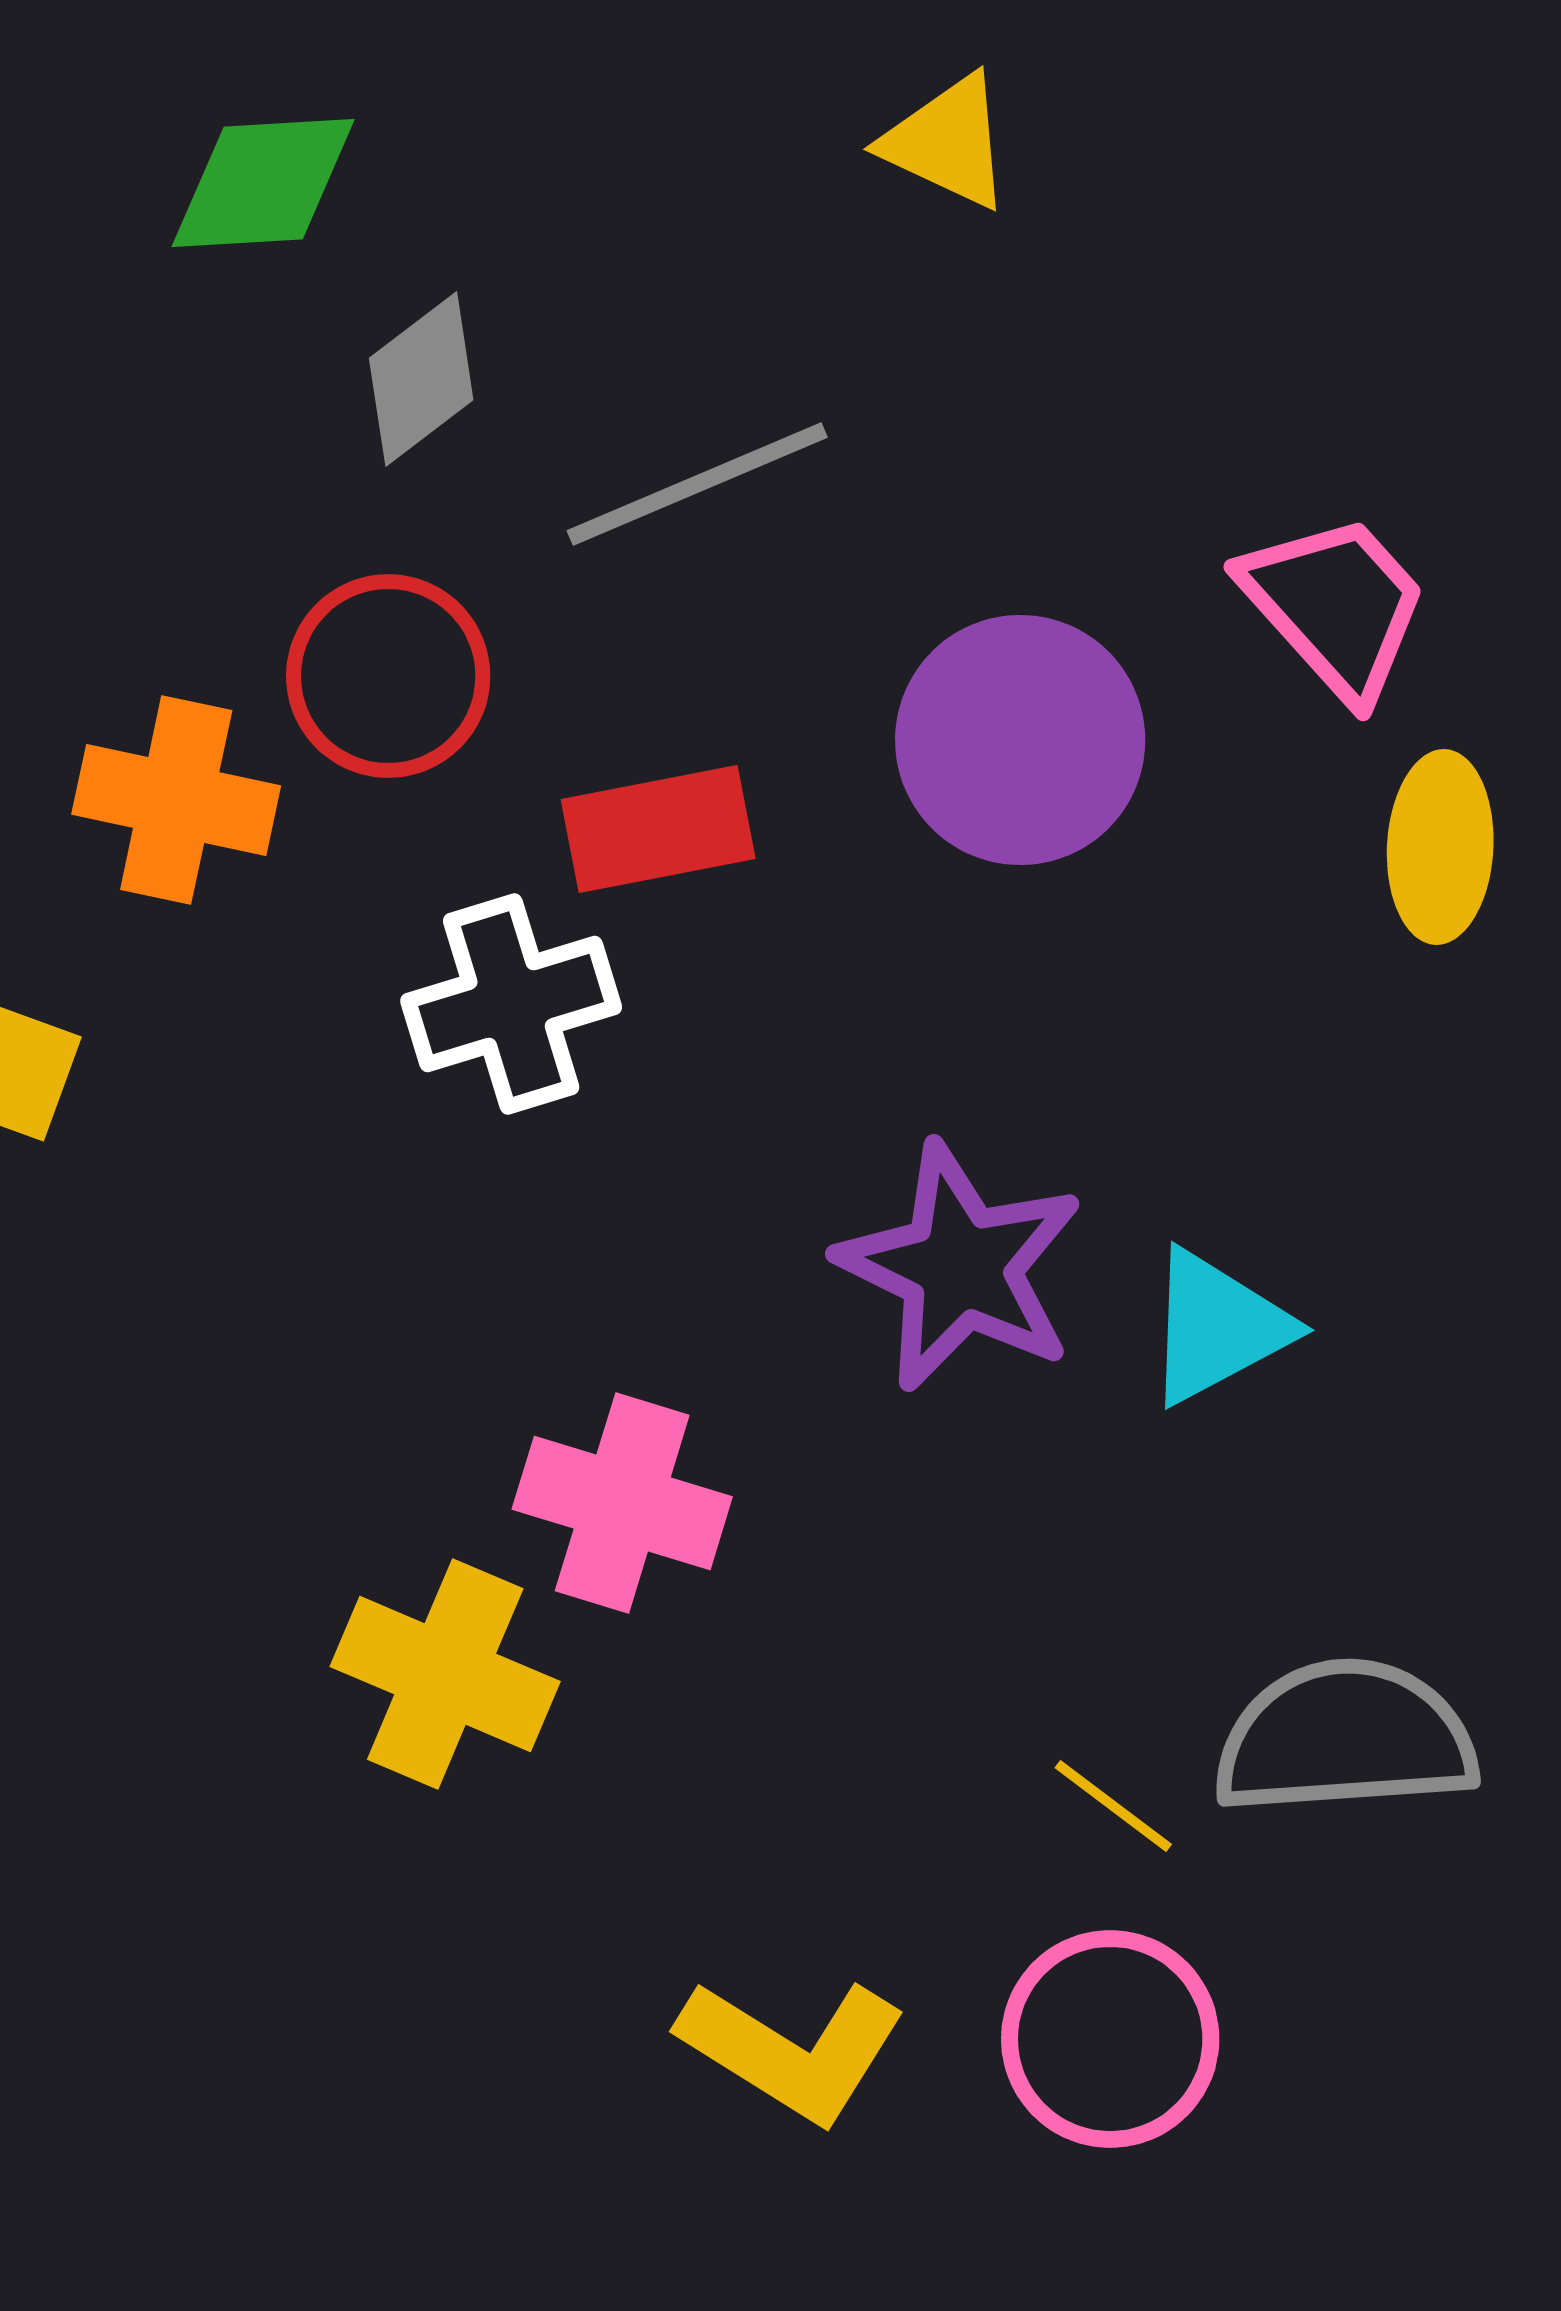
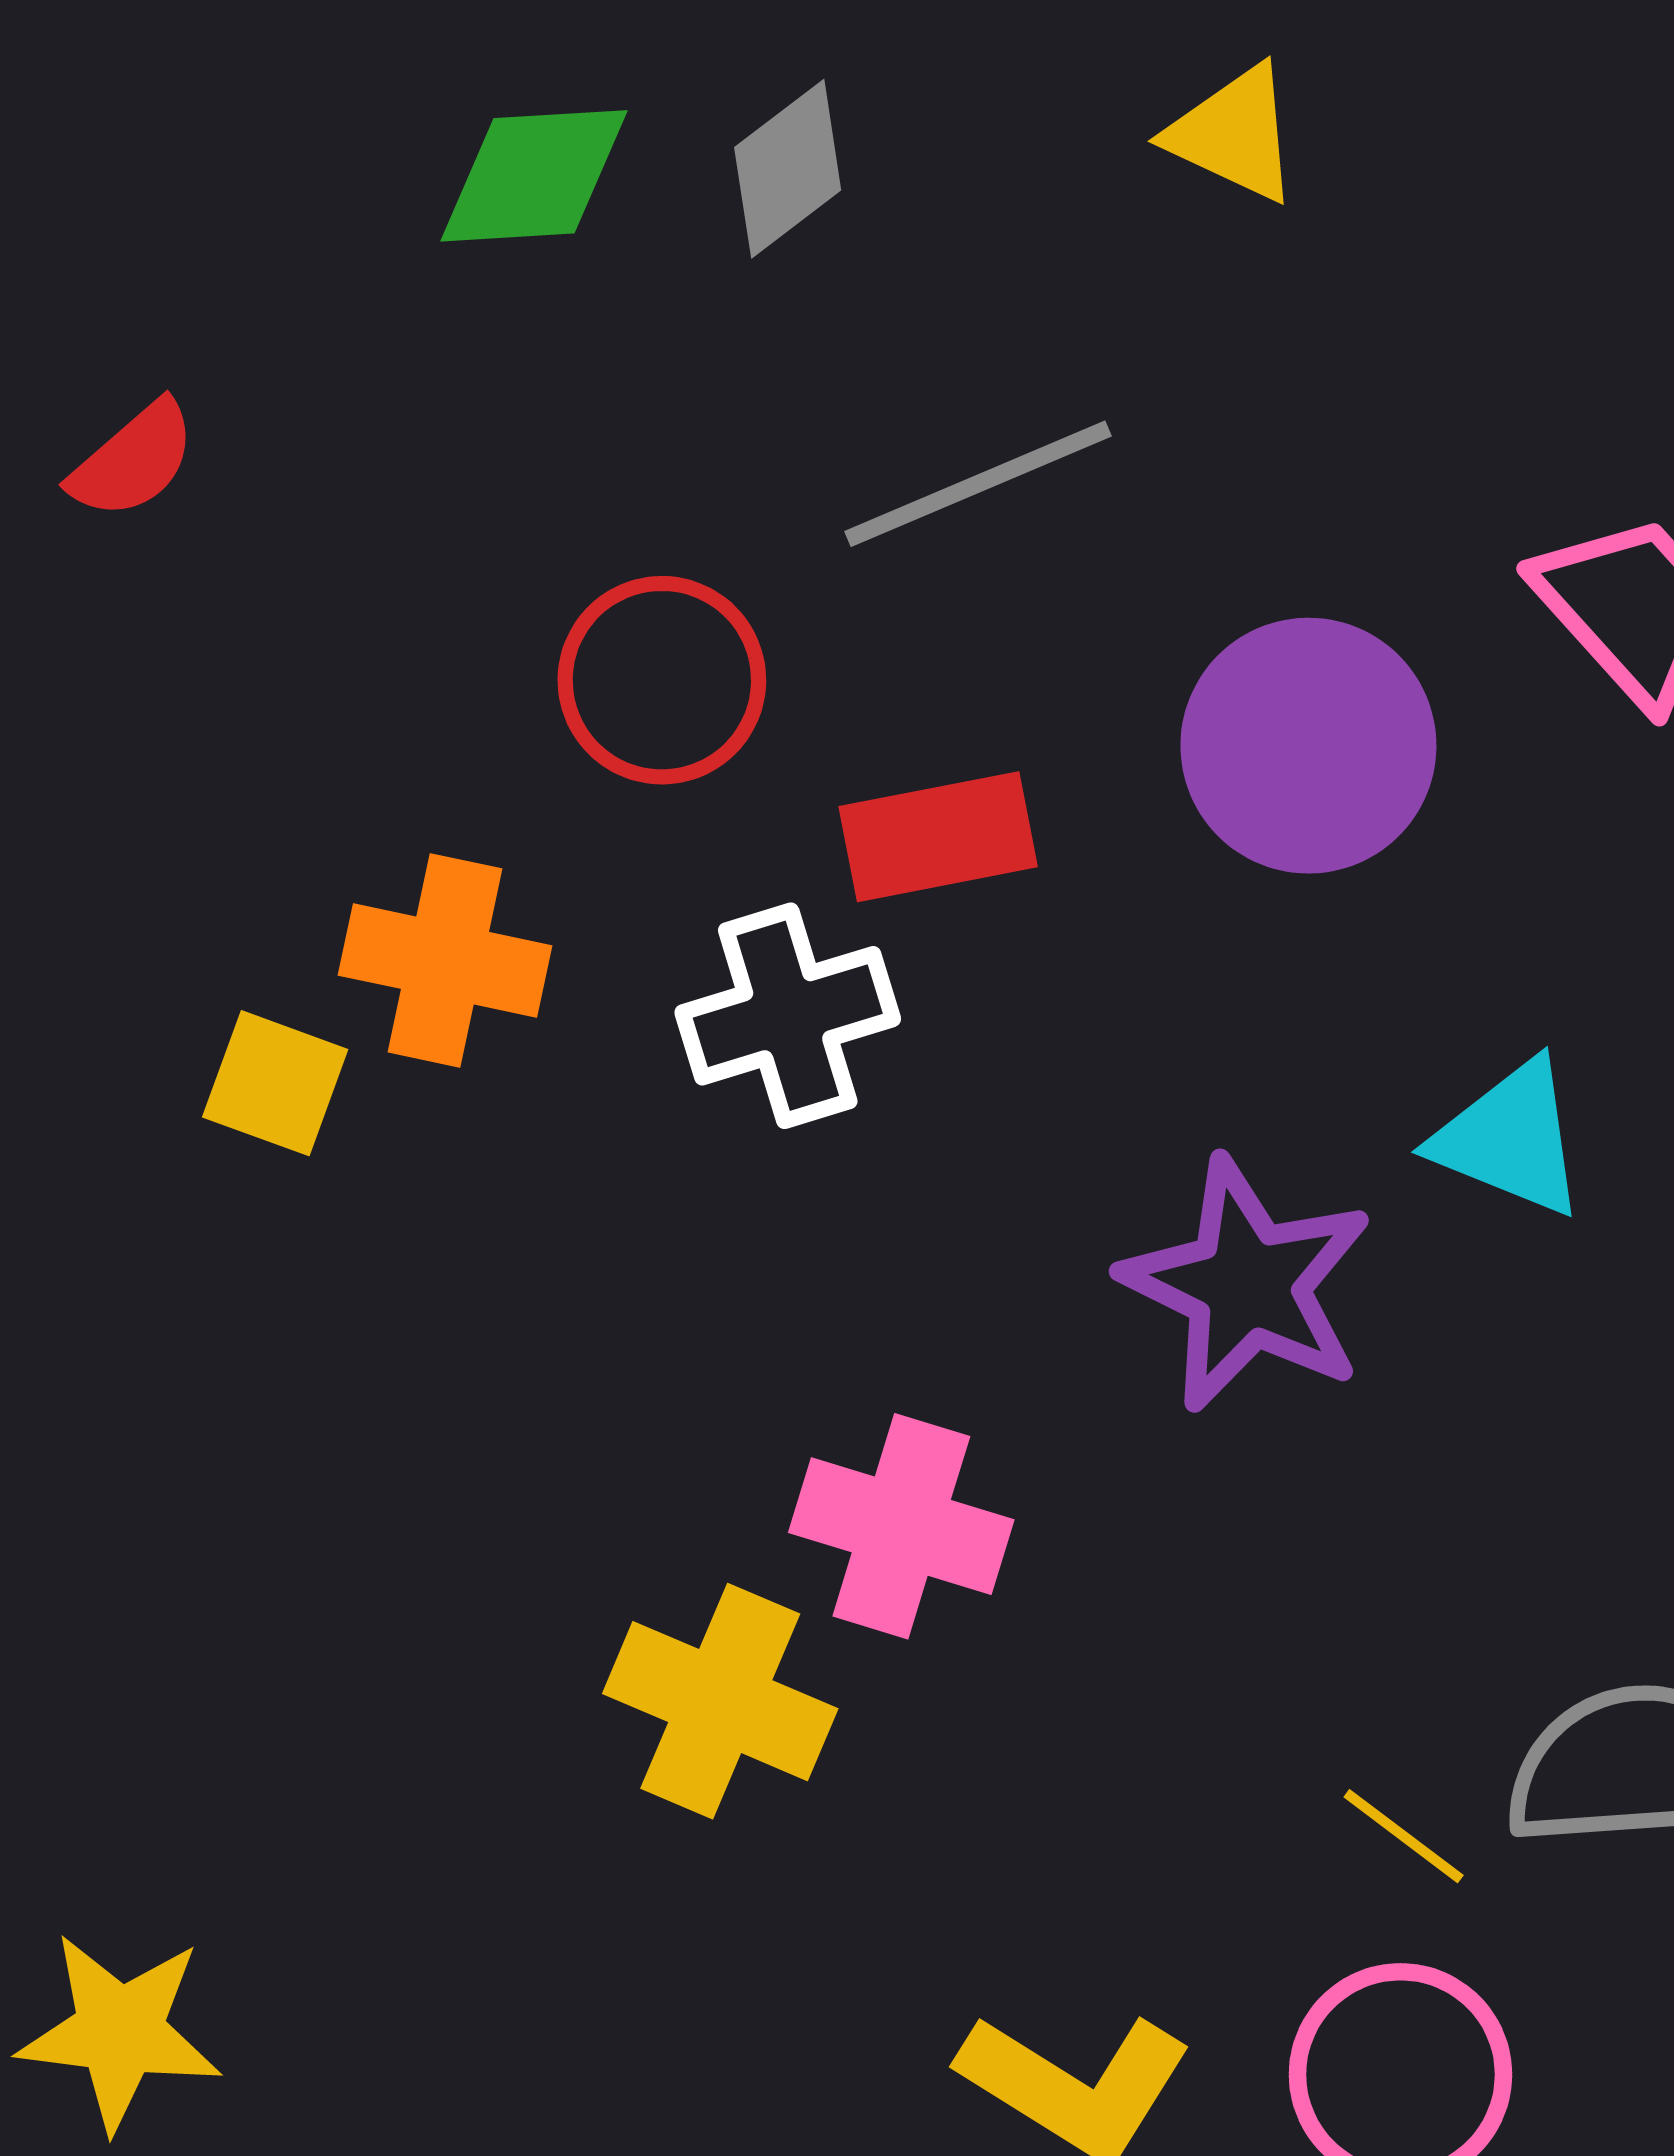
gray diamond: (421, 379) -> (788, 169), moved
orange cross: (176, 800) -> (445, 960), moved
cyan triangle: (1217, 1327) -> (1510, 1138), moved, turned 50

